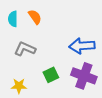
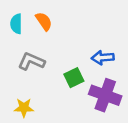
blue arrow: (82, 46) -> (103, 58), size x0.7
green square: (51, 75) -> (74, 78), moved

